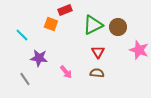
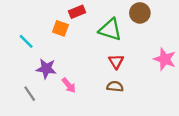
green triangle: (93, 25) -> (110, 30), turned 45
brown circle: (118, 27) -> (140, 13), moved
pink arrow: (66, 72) -> (69, 85), moved

